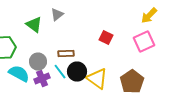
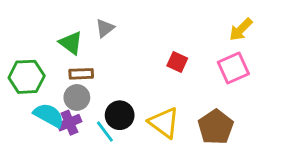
brown rectangle: (66, 54) -> (81, 74), moved
cyan line: (60, 72) -> (105, 131), moved
black circle: (77, 72) -> (120, 115), moved
purple cross: (42, 79) -> (69, 123), moved

